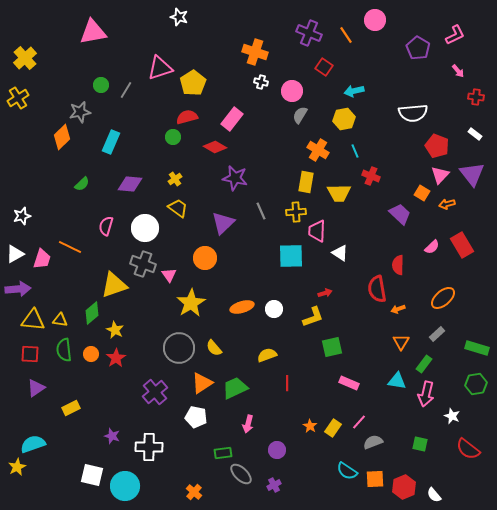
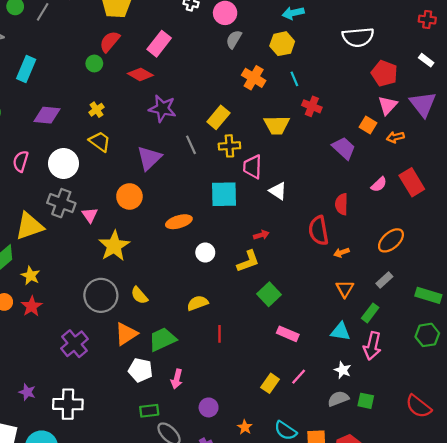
red semicircle: (187, 117) -> (110, 42), turned -35
yellow rectangle: (306, 182) -> (218, 117), moved, turned 30
orange ellipse: (242, 307) -> (179, 222), moved
green square: (332, 347) -> (269, 294), turned -30
white star: (452, 416) -> (343, 370), moved
white pentagon: (196, 417) -> (140, 370), moved
orange star: (310, 426) -> (245, 427), moved
gray semicircle: (373, 442) -> (338, 399), moved

